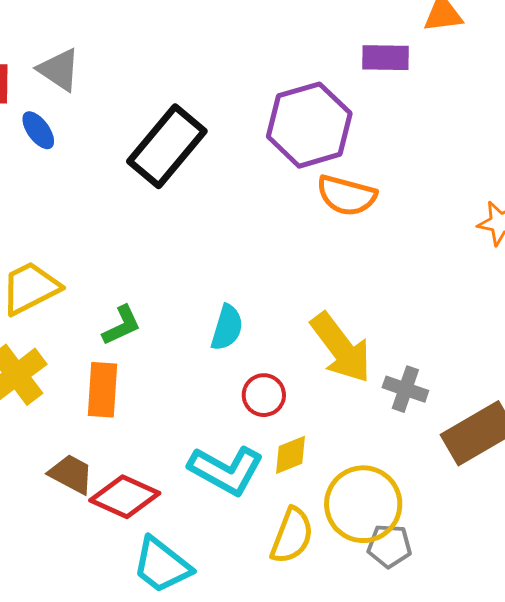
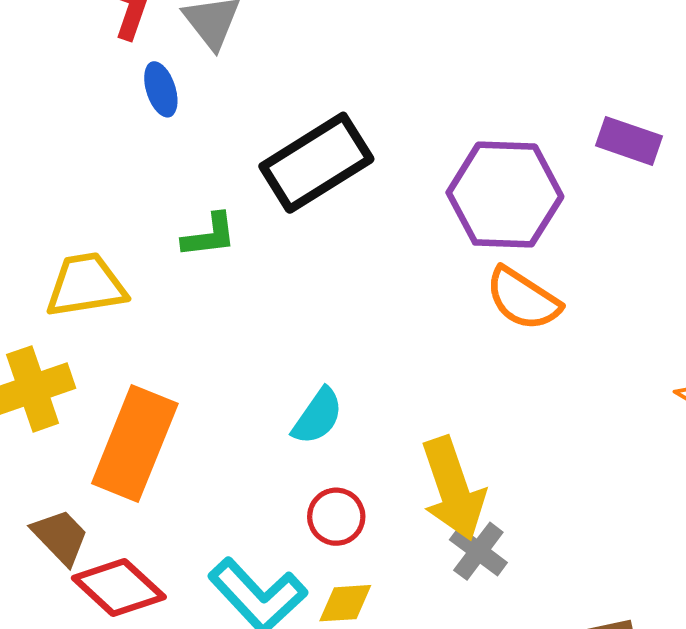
green L-shape: (122, 325) -> (209, 235), moved
gray cross: (405, 389) -> (478, 551), moved
orange rectangle: (102, 390) -> (135, 443), size x1.5

